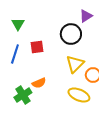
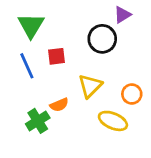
green triangle: (18, 24) -> (31, 25), size x1.5
blue line: (15, 54) -> (27, 66), turned -42
yellow triangle: (75, 64) -> (90, 86), moved

